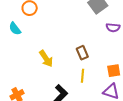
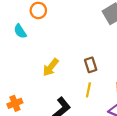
yellow arrow: (46, 59) -> (51, 67), turned 66

